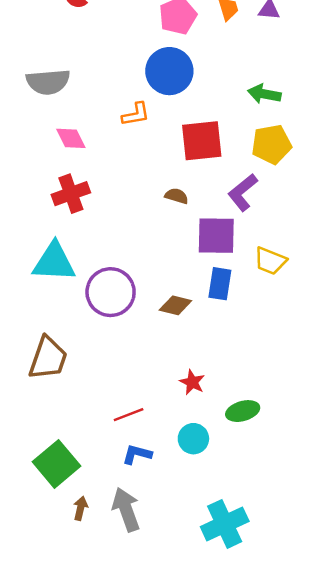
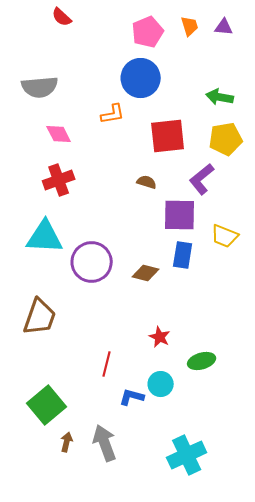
red line: (129, 415) -> (107, 364), turned -55
blue L-shape: (137, 454) -> (132, 397), moved

